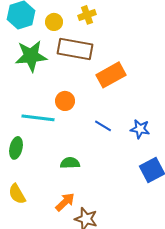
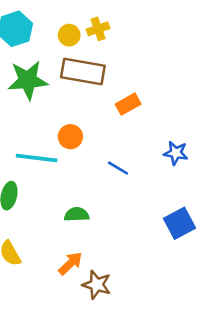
yellow circle: (54, 22) -> (69, 35), moved
orange rectangle: (111, 75) -> (128, 104), size x0.7
blue star: (140, 129) -> (176, 153), moved

